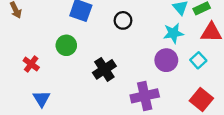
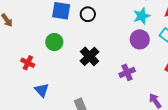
black circle: (123, 20) -> (88, 14), moved
purple cross: (145, 96) -> (127, 72), size x0.7

